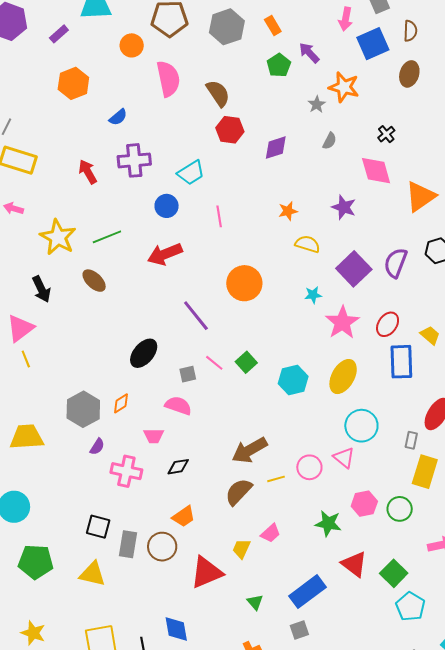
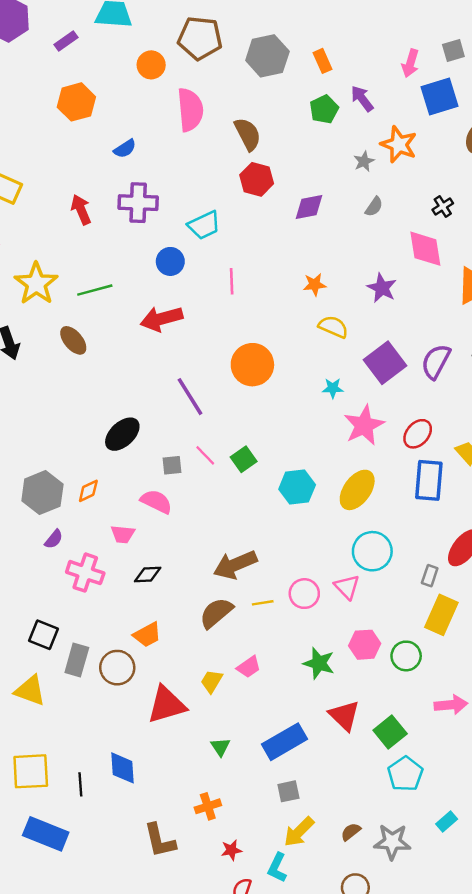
gray square: (299, 630) -> (288, 791), moved

